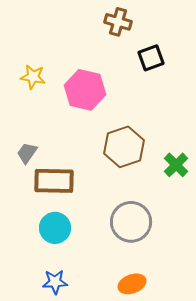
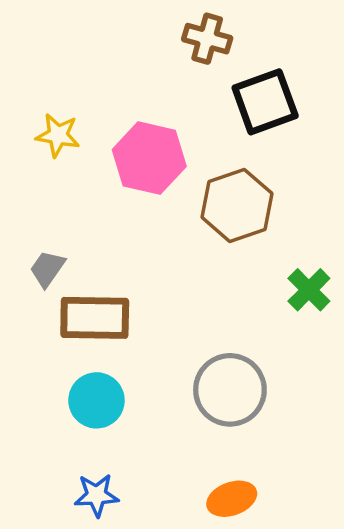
black square: (151, 58) -> (265, 102), size x1.4
brown hexagon: (124, 147) -> (237, 205), moved

